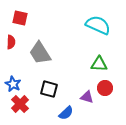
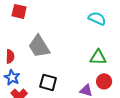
cyan semicircle: (98, 25) -> (97, 18), size x0.7
red semicircle: (11, 42) -> (10, 56), moved

